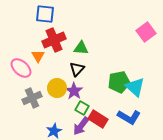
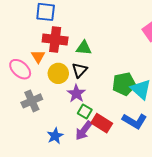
red cross: (54, 40) -> (55, 39), turned 30
yellow circle: (57, 88) -> (58, 73), moved

